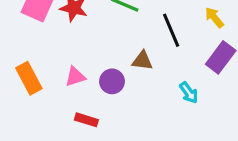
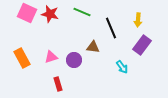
yellow arrow: (214, 17) -> (138, 20), turned -136
red rectangle: (86, 120) -> (58, 84), turned 56

